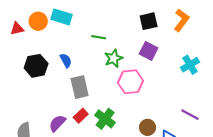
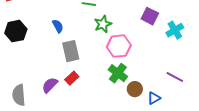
purple square: (149, 51) -> (150, 16), moved
black hexagon: (36, 66) -> (16, 31), moved
green cross: (105, 119) -> (118, 73), moved

